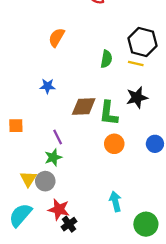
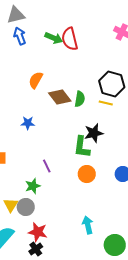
black star: (137, 97) -> (94, 133), moved
brown diamond: (84, 106) -> (60, 97), moved, turned 55
purple line: (58, 137) -> (47, 166), moved
black cross: (69, 224) -> (36, 249), moved

